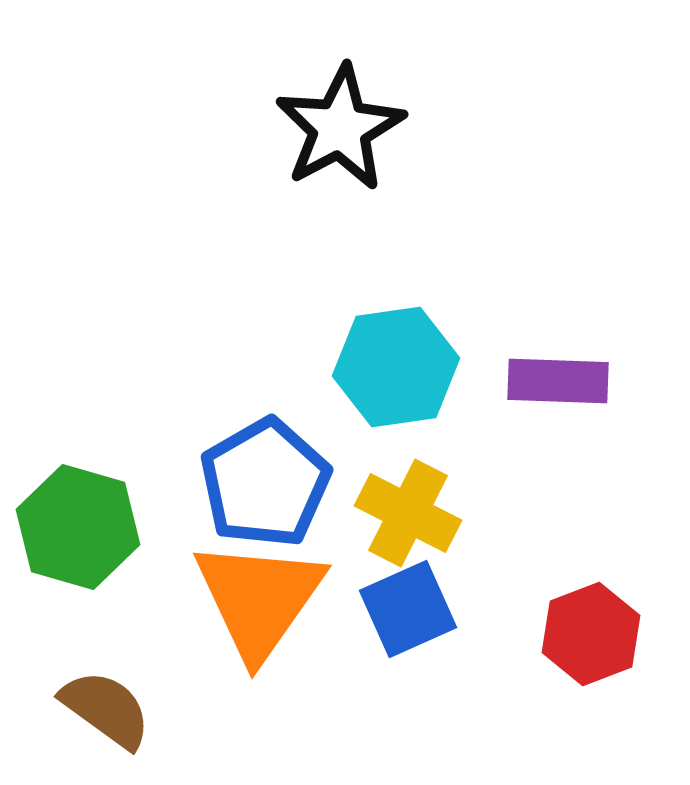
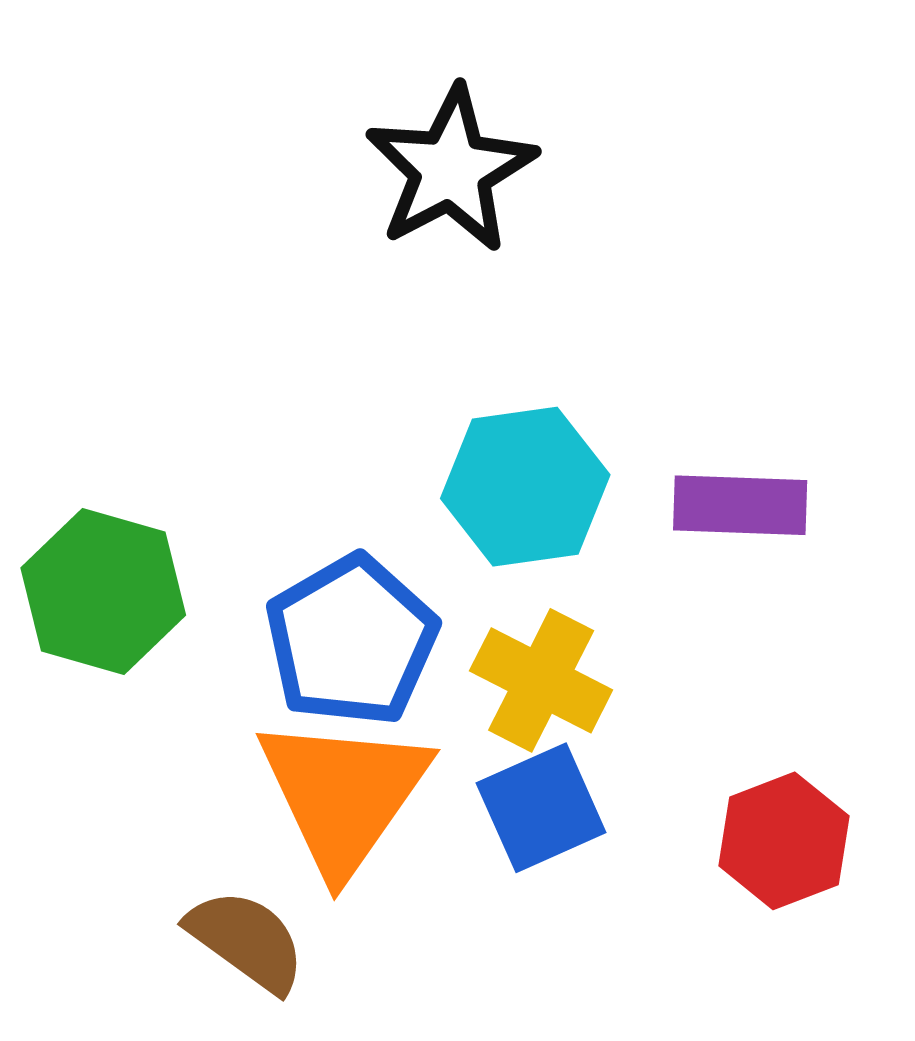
green hexagon: (78, 527) -> (103, 591), moved
brown semicircle: (106, 709) -> (247, 940), moved

